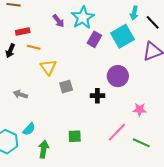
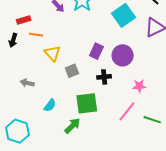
purple rectangle: (94, 39) -> (96, 51), moved
pink star: (140, 110) -> (139, 86), moved
cyan semicircle: (29, 129) -> (50, 105), moved
green square: (75, 136) -> (87, 103), moved, size x1.6
green arrow: (44, 149) -> (72, 126), moved, turned 42

